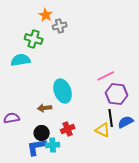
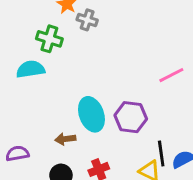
gray cross: (60, 26) -> (87, 20), turned 32
pink line: (106, 76) -> (171, 75), moved
purple hexagon: (117, 94) -> (131, 117), moved

